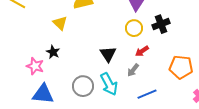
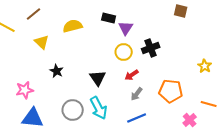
yellow triangle: (60, 23) -> (42, 42), moved
black star: (53, 52) -> (57, 71), moved
pink star: (35, 66) -> (25, 90), turned -30
gray arrow: (133, 70) -> (137, 94), moved

